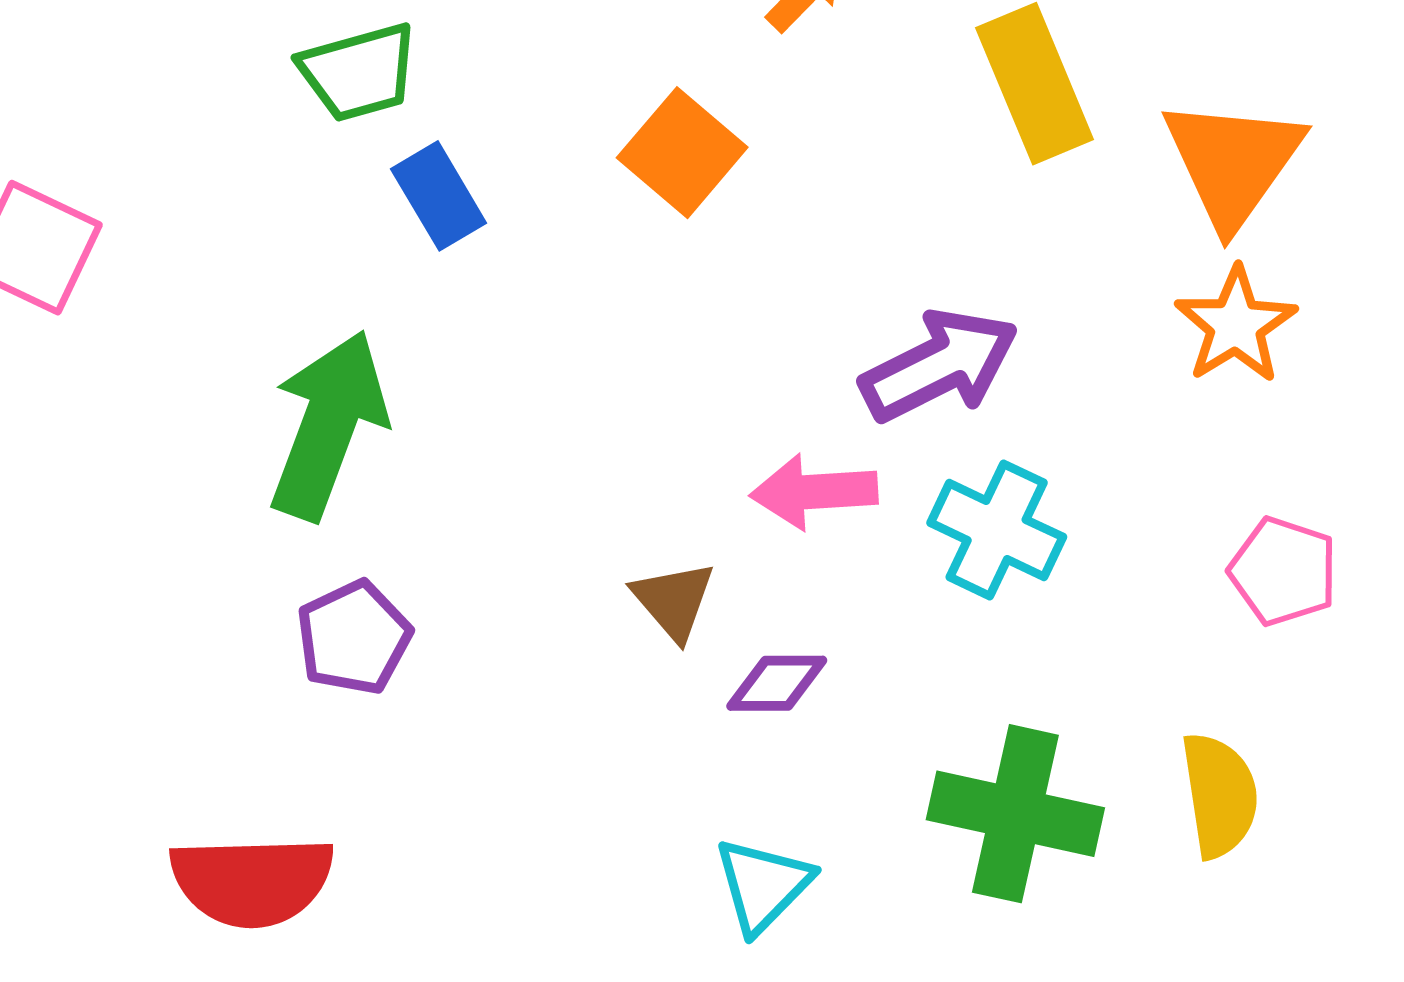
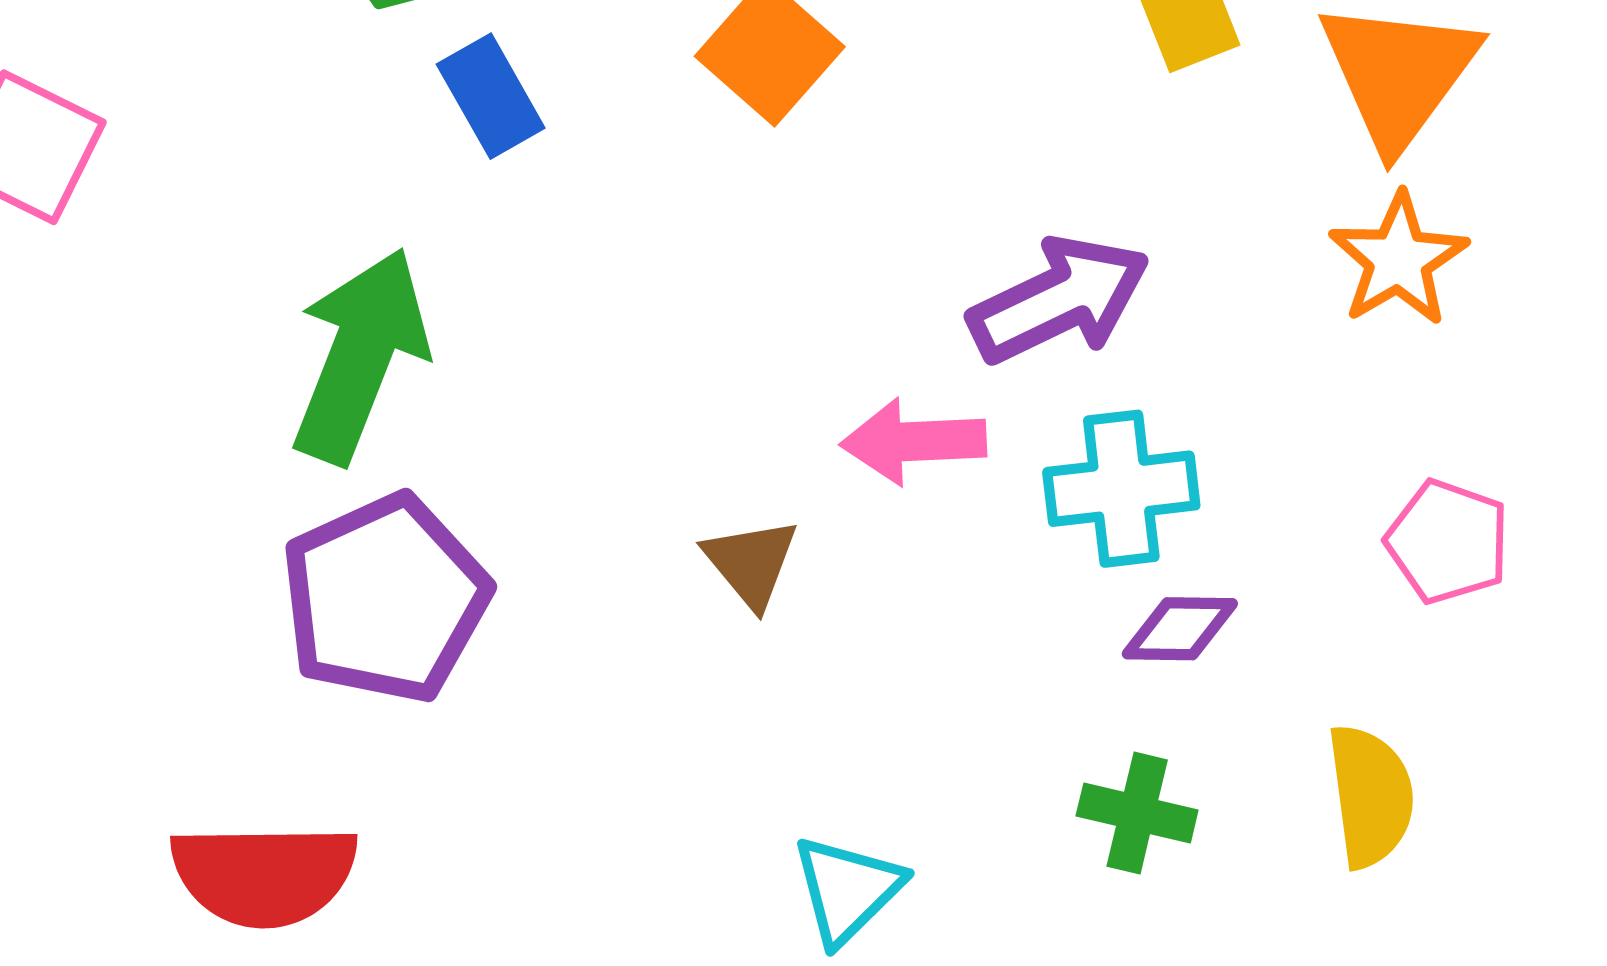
cyan cross: (997, 530) -> (1121, 489), turned -33
purple pentagon: (354, 638) -> (385, 599), size x1.6
purple diamond: (777, 683) -> (1180, 629), moved
green cross: (1015, 814) -> (1137, 813), size x0.6

